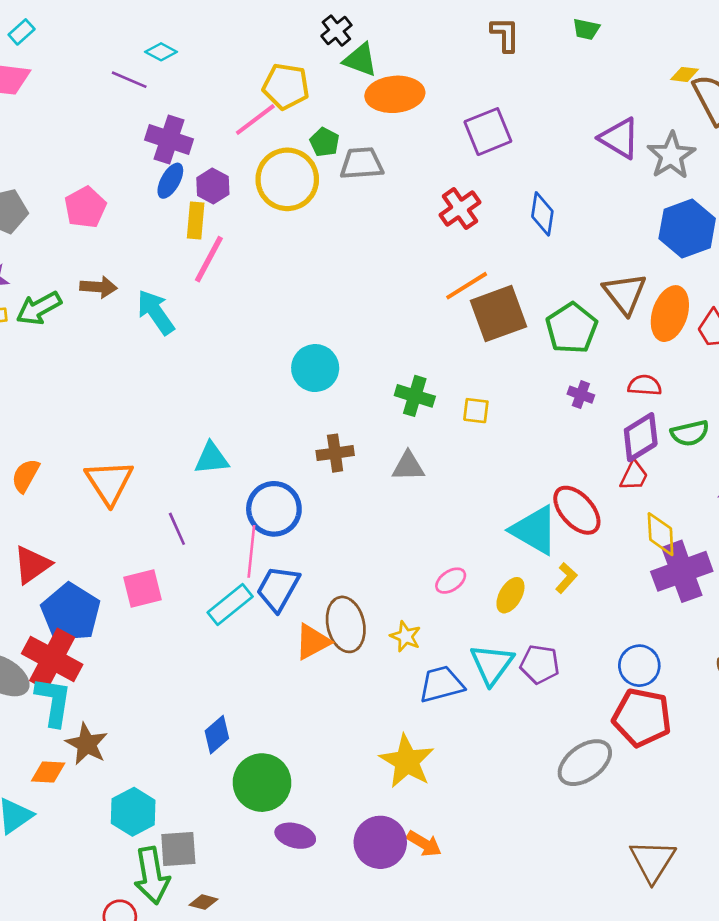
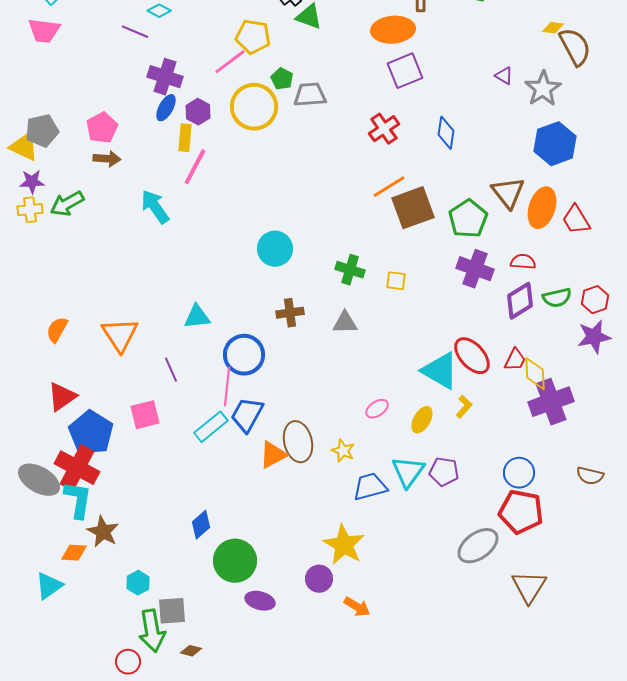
orange ellipse: (395, 94) -> (393, 30), moved
purple triangle: (619, 138) -> (504, 76), size x0.6
brown arrow: (99, 287) -> (107, 159), moved
purple cross: (581, 395) -> (475, 269), size x1.8
red trapezoid: (634, 476) -> (515, 360), moved
cyan hexagon: (133, 812) -> (138, 583), size x0.7
purple circle: (380, 842) -> (319, 579), moved, size x0.7
brown triangle: (653, 861) -> (529, 587), moved

